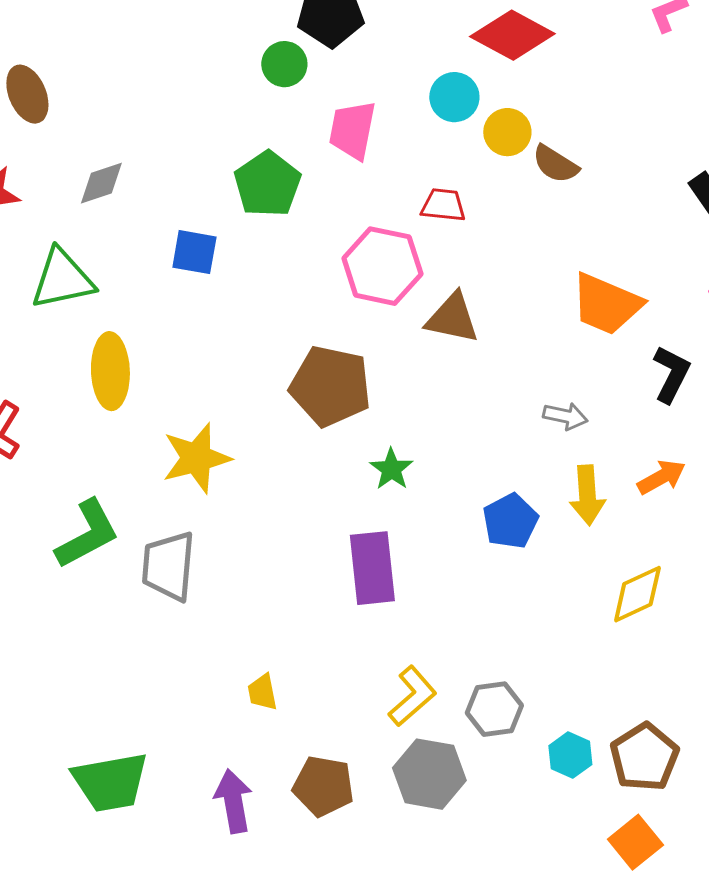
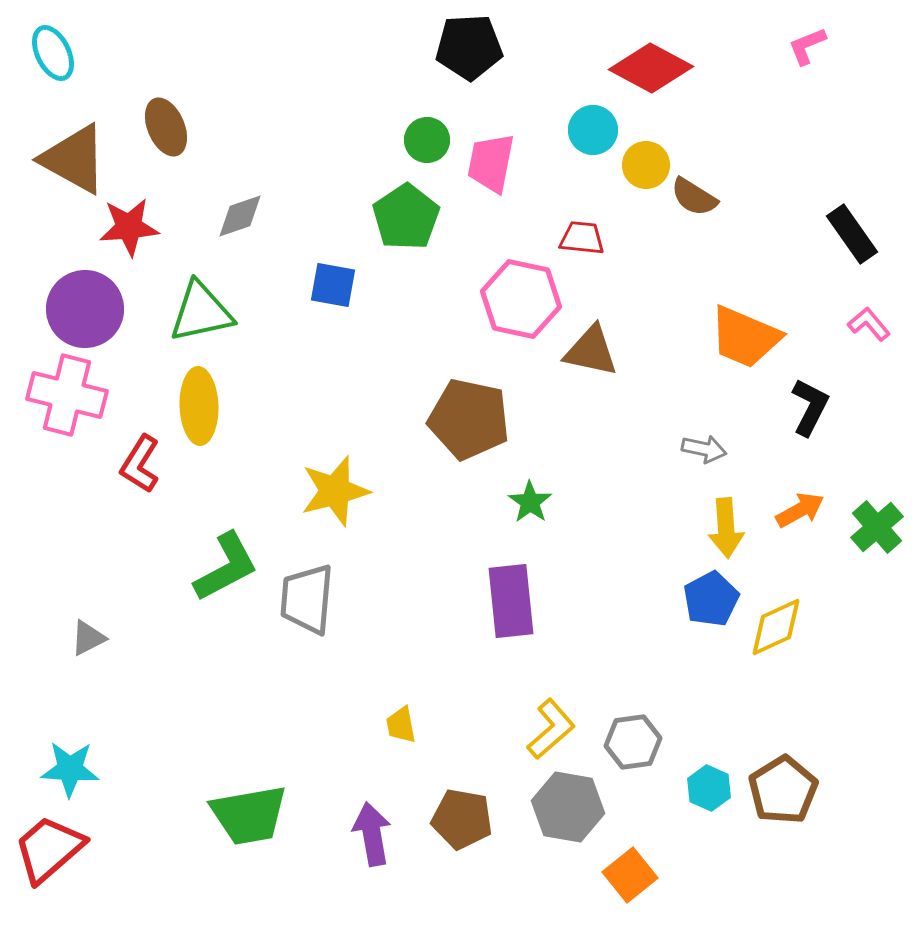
green circle: (284, 64) -> (427, 140), moved
yellow ellipse: (110, 371) -> (199, 406), moved
blue pentagon: (510, 521) -> (711, 599), moved
orange square: (635, 842) -> (630, 875), moved

